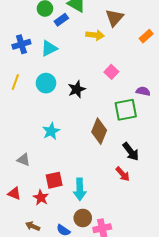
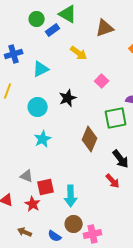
brown triangle: (114, 18) -> (105, 28), turned 30
yellow arrow: (95, 35) -> (79, 53), moved, turned 30
cyan triangle: (49, 48) -> (41, 69), moved
cyan circle: (46, 83) -> (38, 107), moved
gray triangle: (23, 160) -> (27, 176), moved

